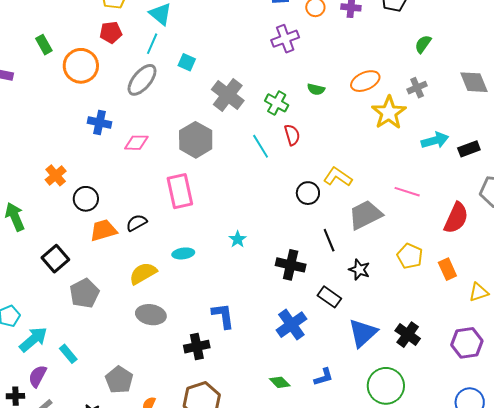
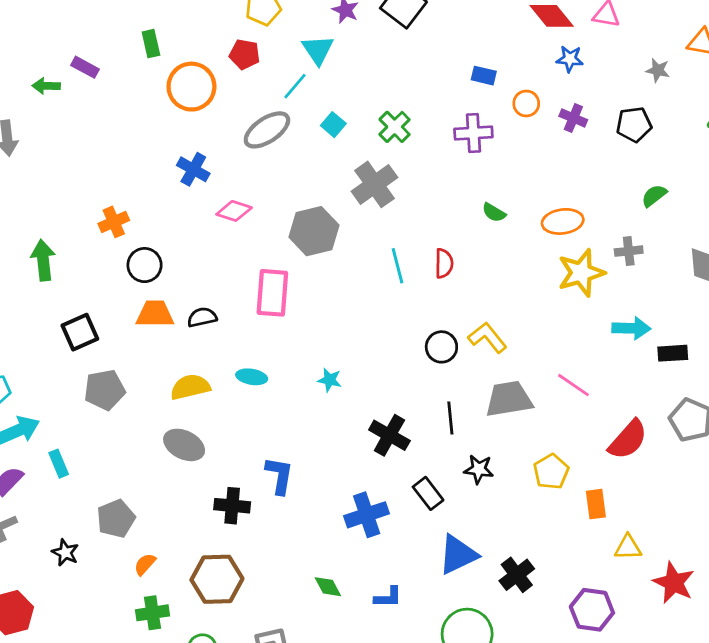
green cross: (277, 103) -> (395, 127), moved
cyan star: (238, 239) -> (330, 380), turned 30
black star: (359, 270) -> (479, 469), turned -30

